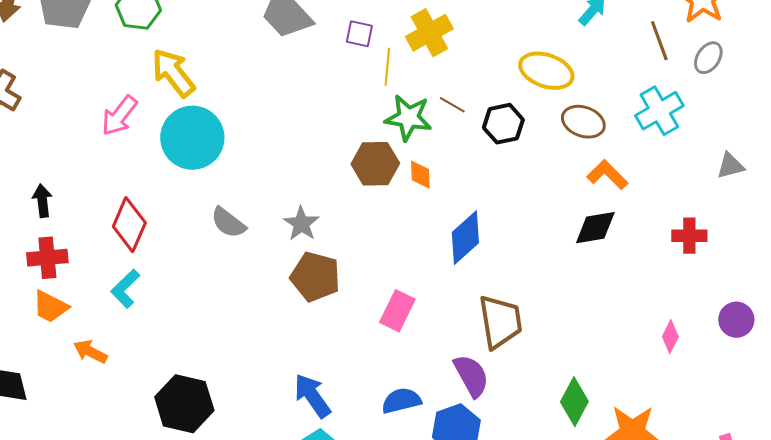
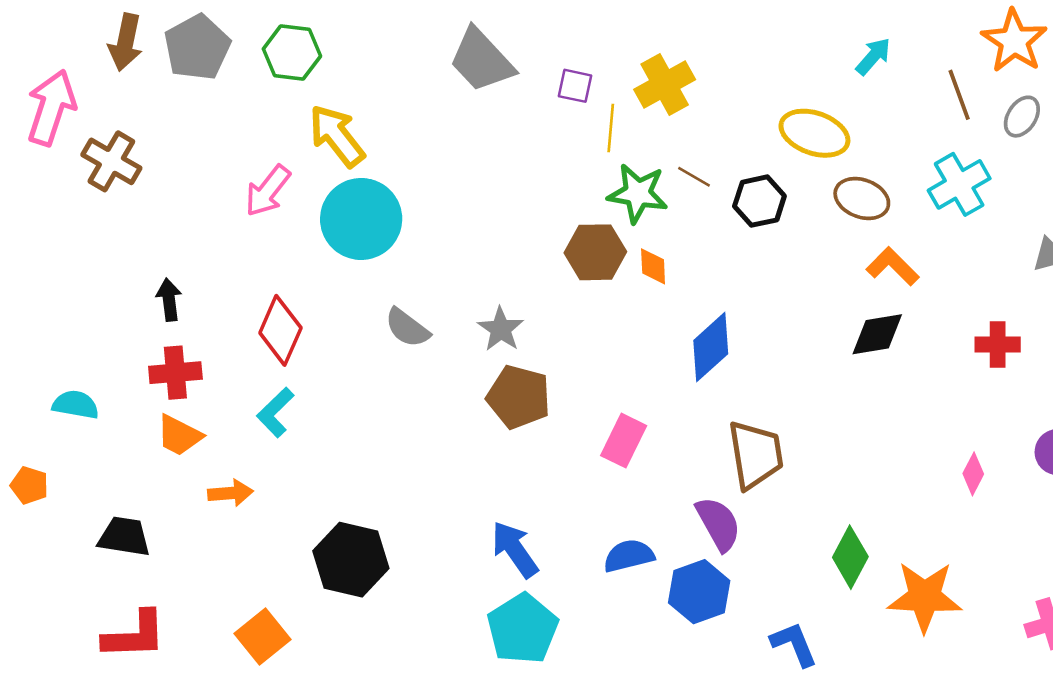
orange arrow: (90, 352) -> (231, 493), turned 148

